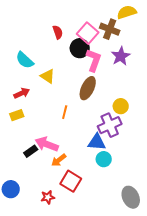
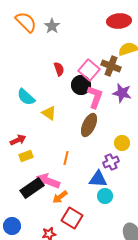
purple star: (121, 56) -> (122, 93), turned -30
red arrow: (22, 93) -> (18, 140), moved
orange line: (65, 112) -> (66, 158), moved
yellow rectangle: (17, 115) -> (26, 156), moved
purple cross: (110, 125) -> (111, 162), size x0.7
black rectangle: (31, 151) -> (32, 188), size x1.6

